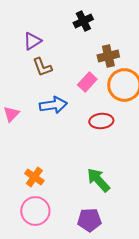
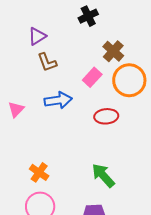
brown cross: (108, 56) -> (113, 51), turned -35

